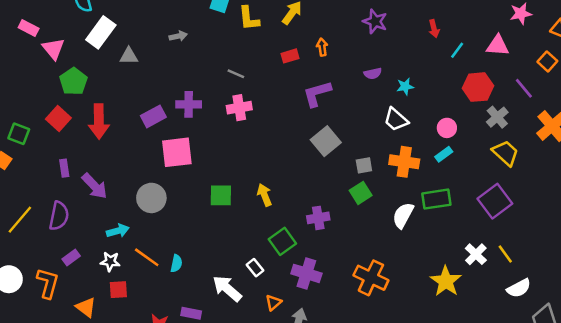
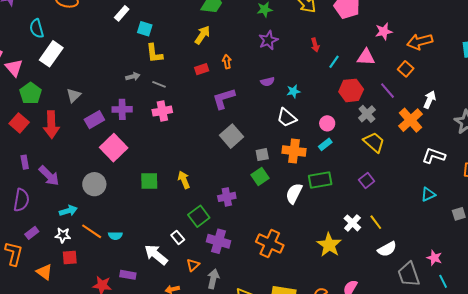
yellow L-shape: (249, 18) -> (154, 53), moved
purple star: (375, 21) -> (268, 40), turned 30
gray arrow: (178, 36) -> (133, 77), moved
gray triangle: (129, 56) -> (74, 95), moved, turned -42
pink square: (177, 152) -> (114, 148), turned -36
purple square: (495, 201) -> (367, 181), size x0.6
cyan semicircle: (176, 263) -> (115, 236), turned 80

